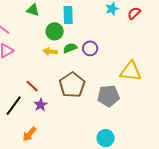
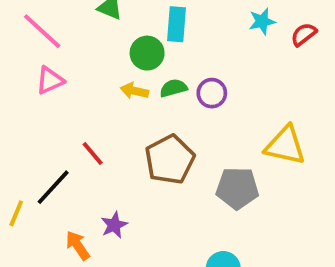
purple star: (41, 105) -> (114, 225), moved
orange arrow: (29, 134) -> (78, 245), turned 98

